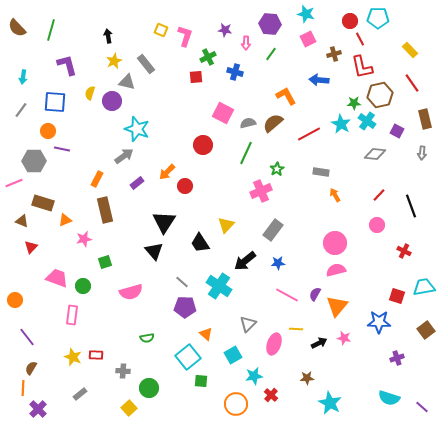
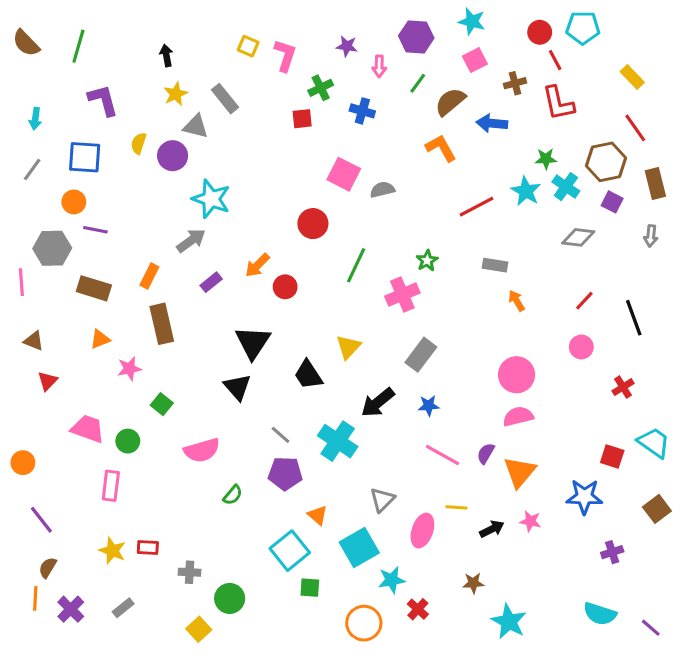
brown hexagon: (380, 95) -> (606, 162), moved
brown semicircle: (273, 123) -> (450, 102), moved
green line: (246, 153) -> (356, 265), moved
pink line: (14, 183) -> (21, 282), turned -72
brown rectangle: (43, 203) -> (94, 288), moved
red cross: (404, 251) -> (623, 387), turned 32
green square: (105, 262) -> (162, 404), turned -32
cyan trapezoid: (424, 287) -> (654, 443), turned 45
green semicircle: (147, 338) -> (233, 495), moved, turned -40
cyan square: (233, 355) -> (359, 548), size x1.4
purple cross: (38, 409) -> (71, 609), moved

